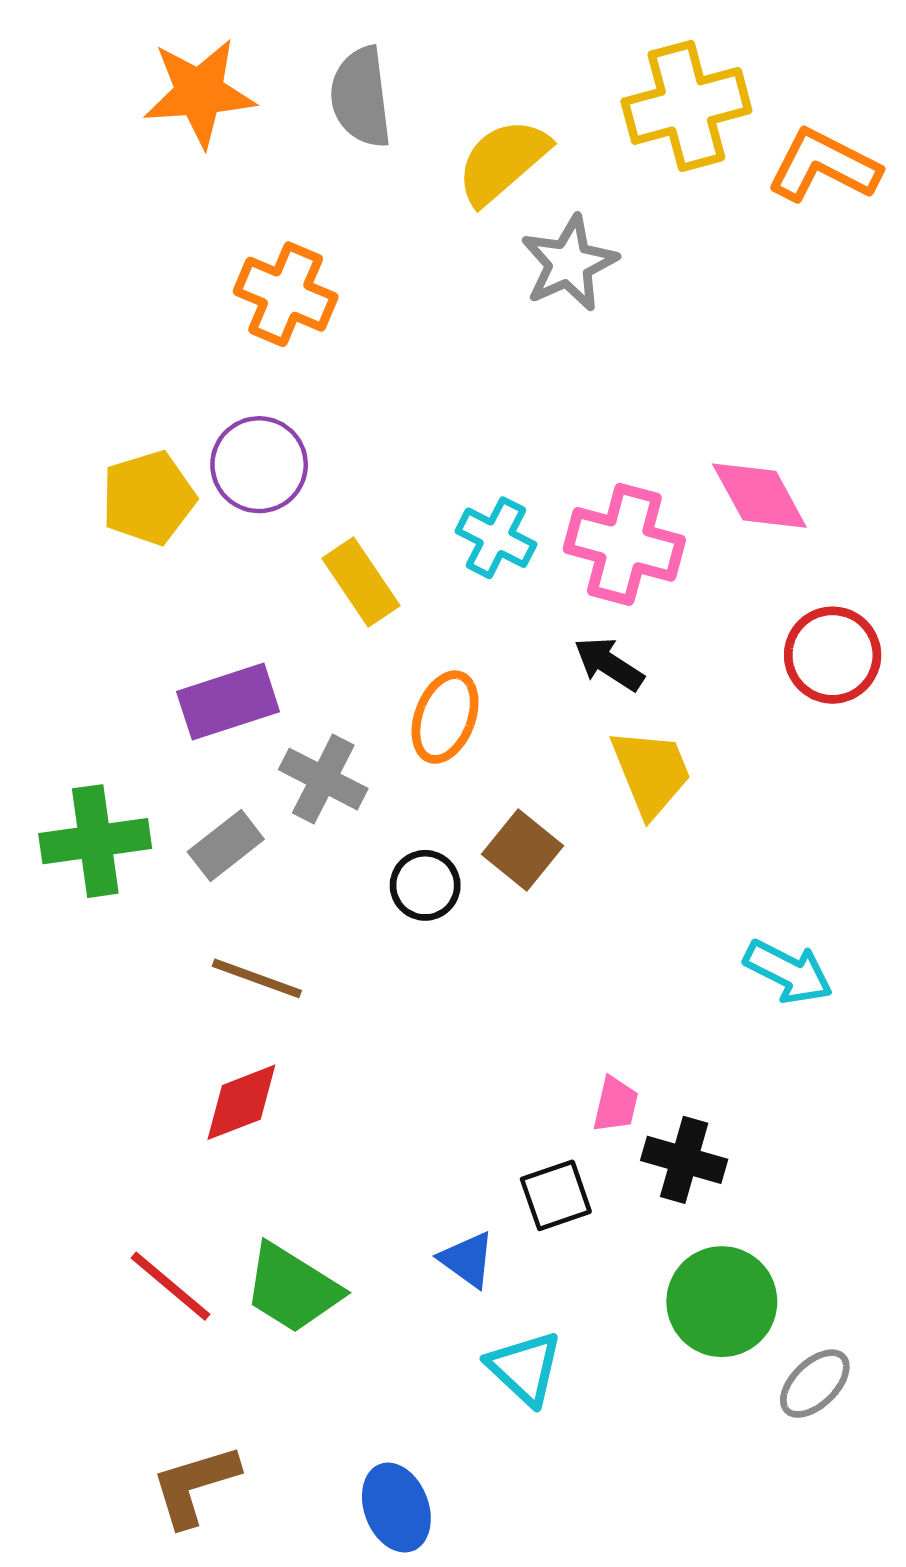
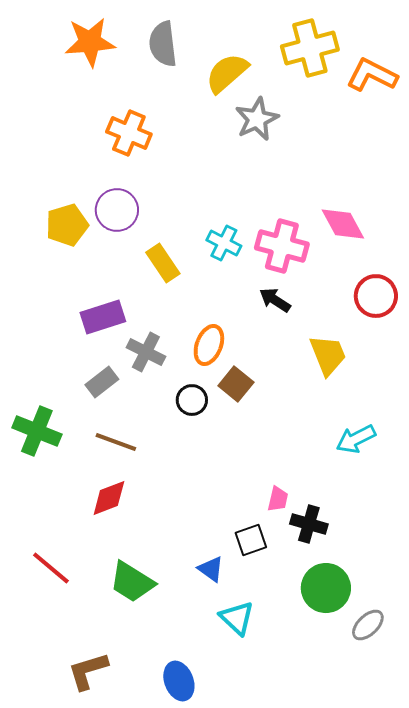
orange ellipse: (445, 717) -> (209, 345), moved
yellow trapezoid: (651, 772) -> (328, 355), moved
green cross: (95, 841) -> (37, 431), moved, turned 30
cyan arrow: (788, 972) -> (356, 439), turned 126
red line: (170, 1286) -> (51, 568), moved

